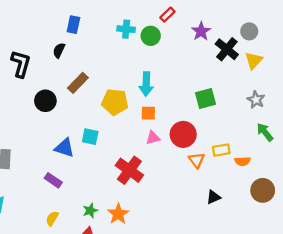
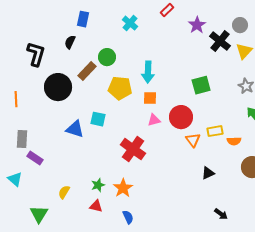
cyan cross: (126, 29) -> (130, 23), turned 35
green circle: (151, 36) -> (107, 57), moved
black circle: (45, 101) -> (58, 87), size x1.4
purple rectangle: (53, 180) -> (35, 158), moved

